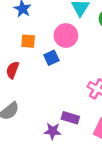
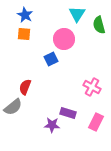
orange square: (28, 41) -> (24, 34), moved
red semicircle: (13, 70) -> (25, 87), moved

